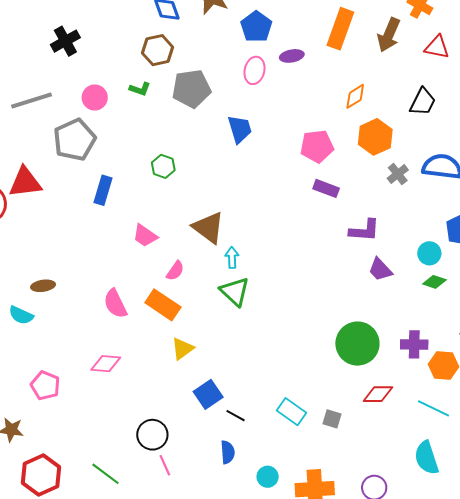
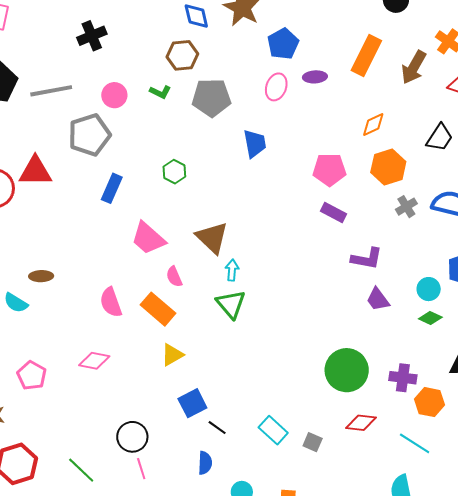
pink trapezoid: (145, 236) -> (148, 238), size x1.4
pink semicircle: (175, 271) -> (174, 277), turned 115

